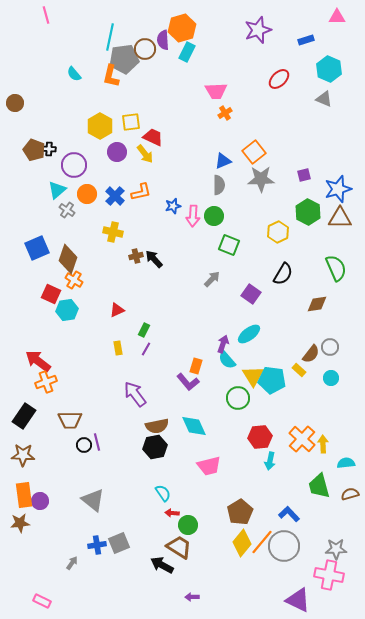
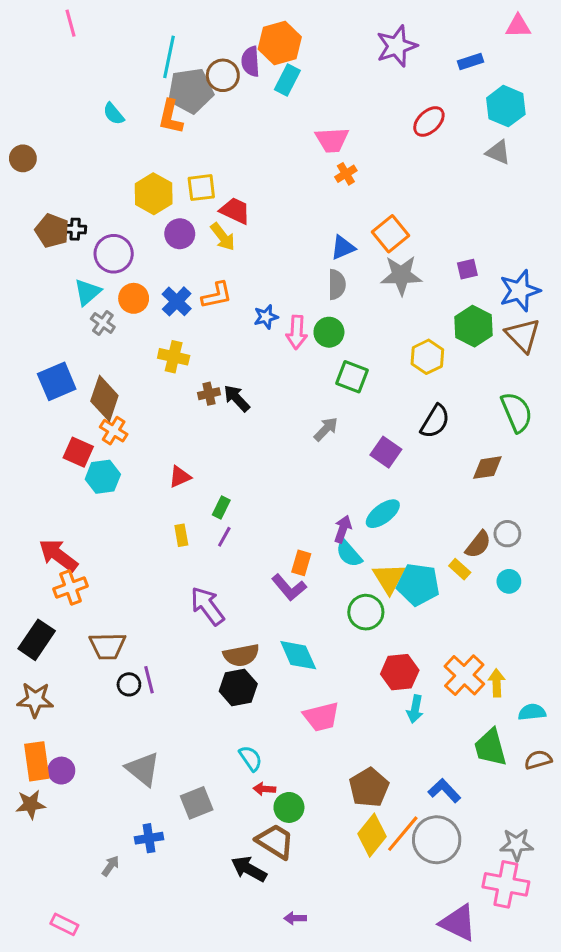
brown triangle: (340, 218) -> (523, 335), turned 45
gray square: (119, 543) -> (197, 803), moved

